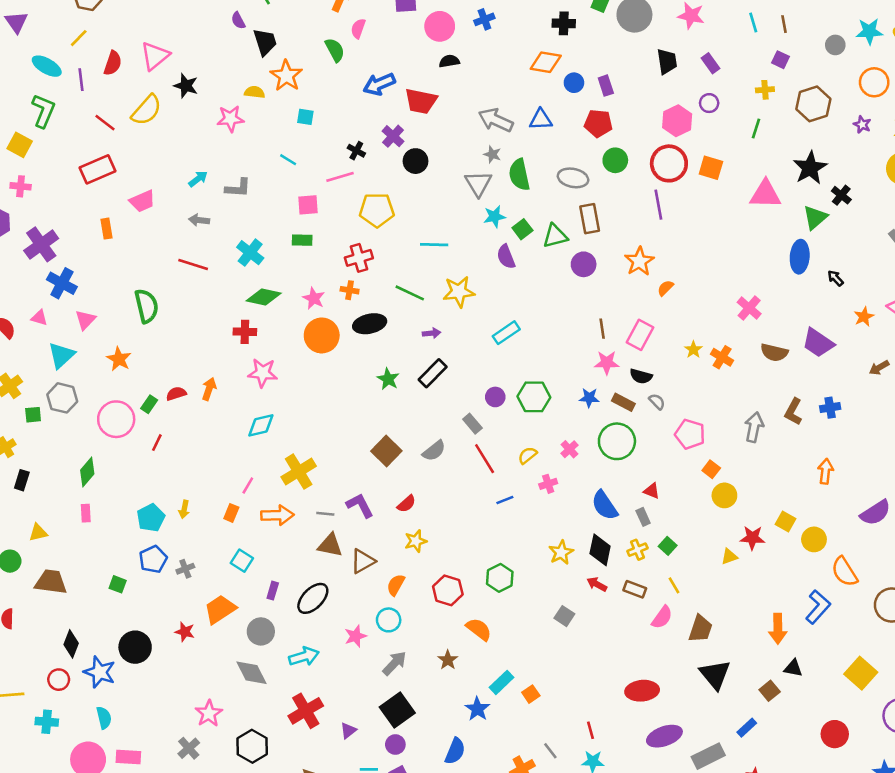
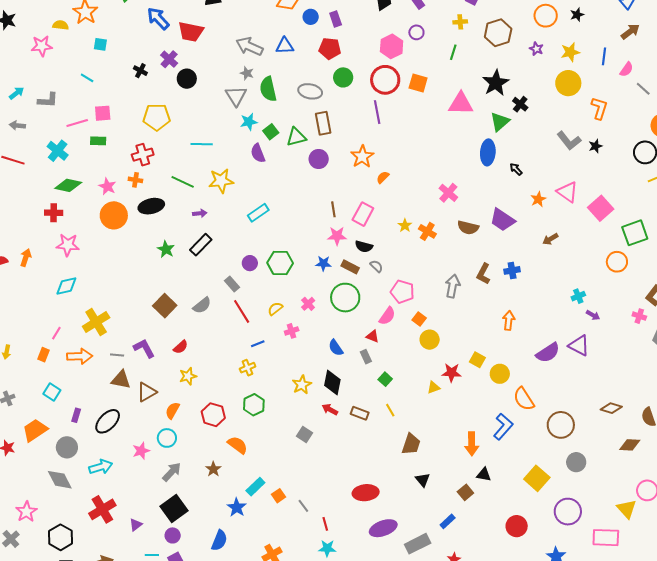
blue arrow: (379, 84) -> (158, 18), turned 70
pink line: (340, 177) -> (77, 123), moved
blue semicircle: (605, 505) -> (336, 348), size x0.7
yellow cross: (637, 550) -> (248, 368), moved
pink semicircle: (662, 617) -> (387, 316), moved
black triangle: (715, 675) -> (423, 480), size x0.6
gray line: (550, 751) -> (303, 506), moved

